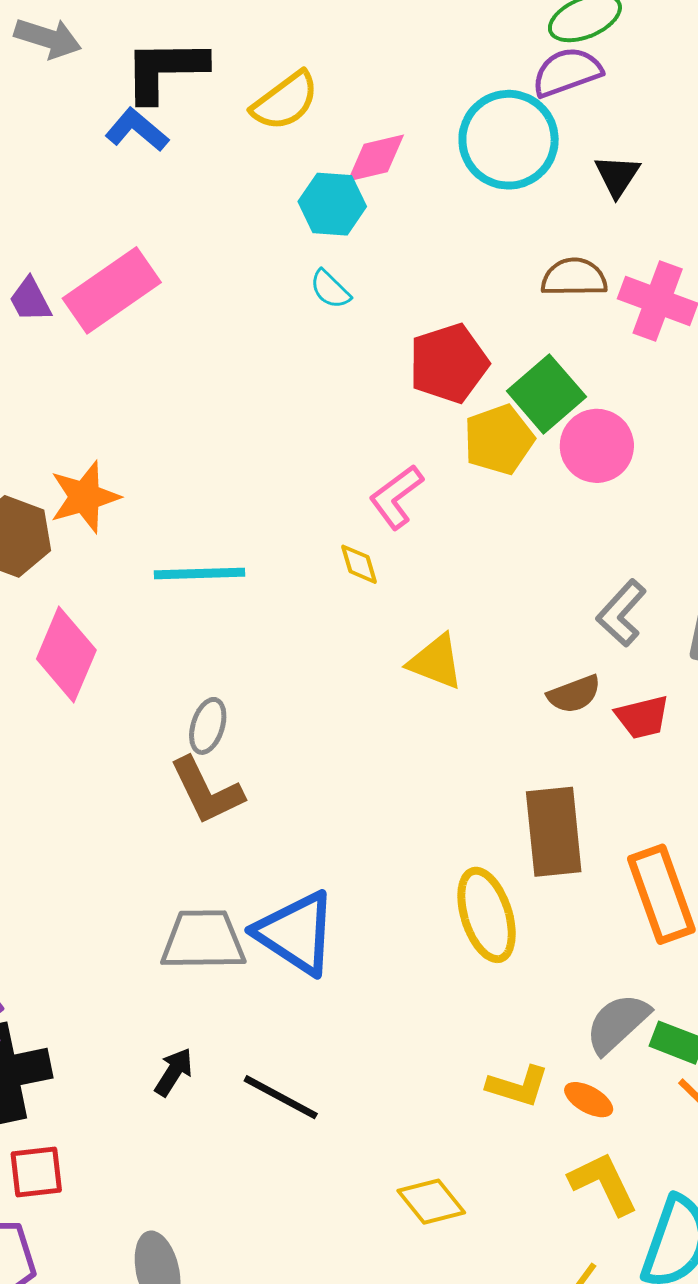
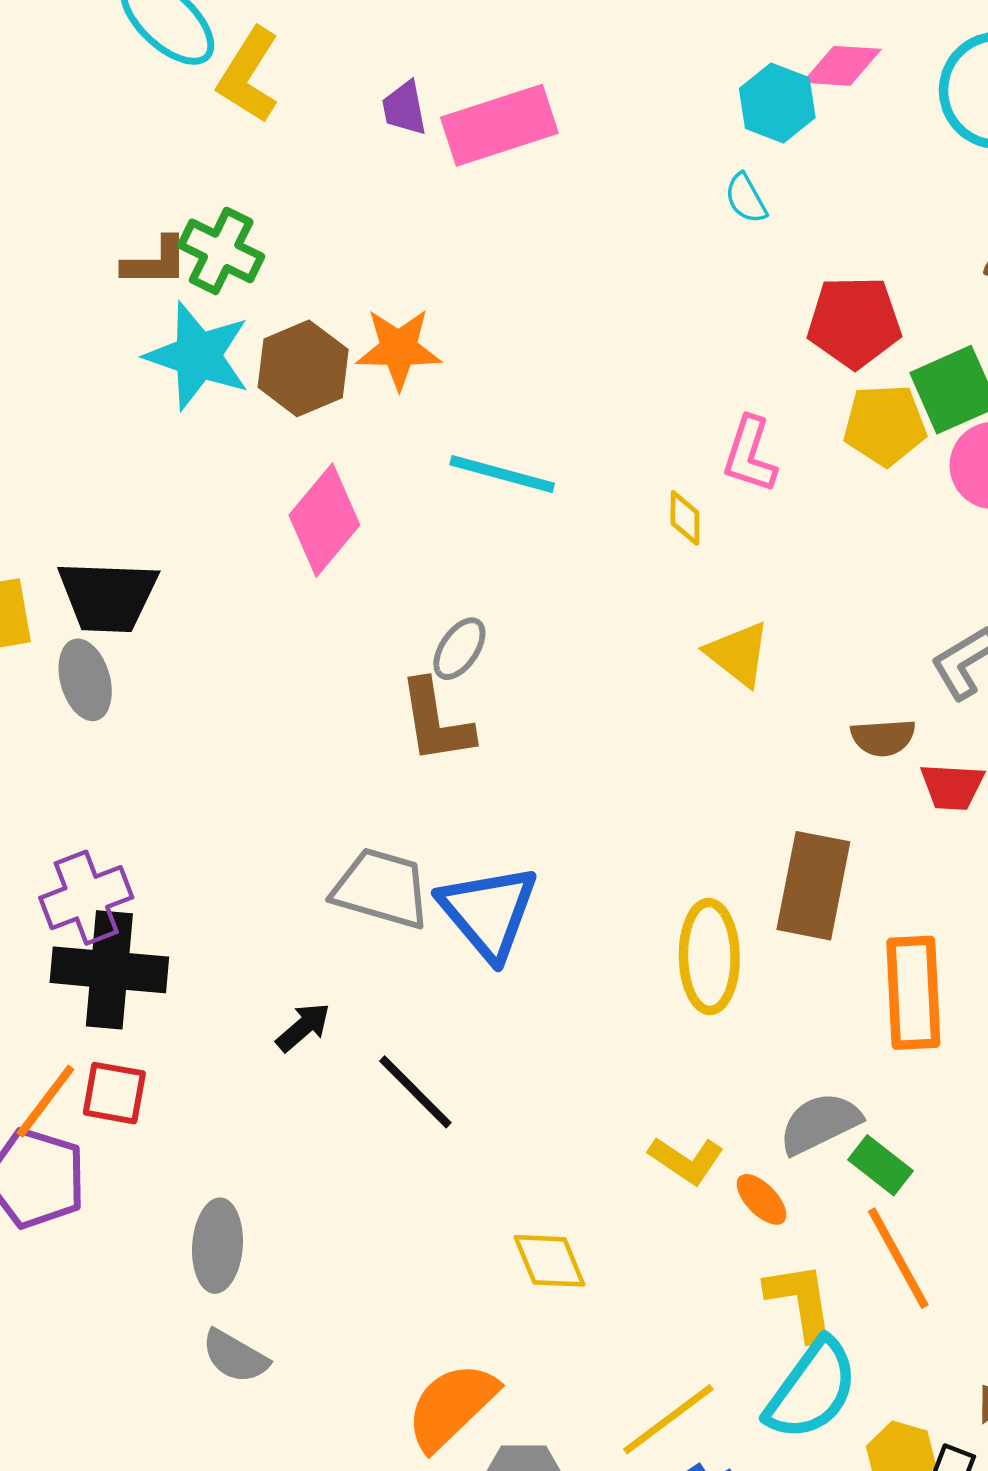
pink L-shape: (396, 497) -> (750, 455), turned -52
yellow L-shape: (603, 1183) -> (801, 1301), moved

